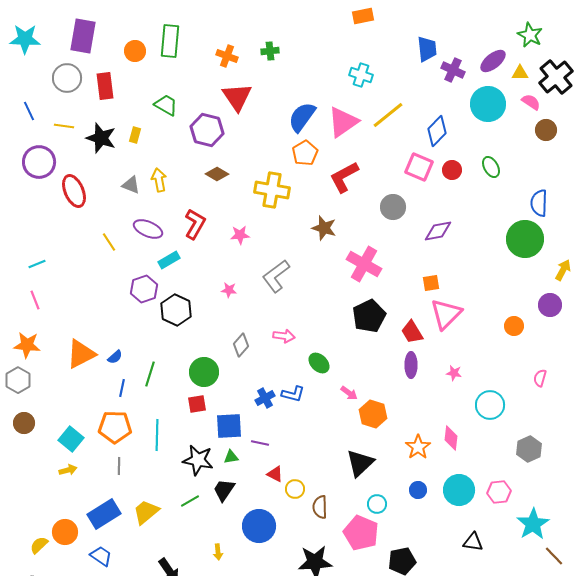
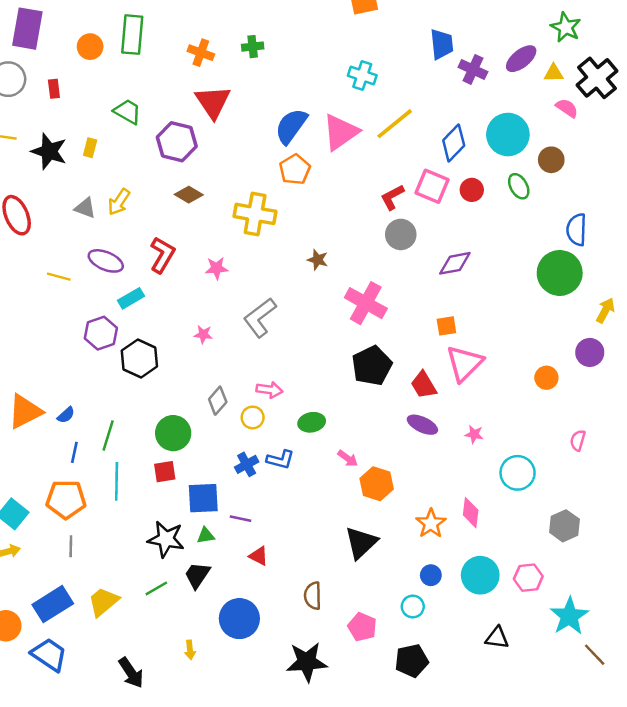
red rectangle: (105, 86) -> (54, 89), size x0.6
cyan circle: (488, 104) -> (508, 134), moved
brown circle: (546, 130) -> (551, 160), moved
red L-shape: (344, 177) -> (392, 197), moved, size x0.7
yellow arrow: (159, 180) -> (119, 202), turned -135
brown star: (324, 228) -> (318, 260), size x0.7
yellow line: (109, 242) -> (59, 277), turned -42
green ellipse: (319, 363) -> (312, 422), turned -55
purple ellipse: (411, 365) -> (422, 425), turned -65
cyan line: (157, 435) -> (117, 481), moved
yellow circle: (295, 489) -> (253, 417), moved
cyan circle: (377, 504) -> (413, 607), moved
pink pentagon: (361, 533) -> (362, 627), size x0.7
blue trapezoid: (101, 556) -> (49, 655), size x1.4

